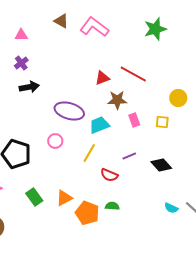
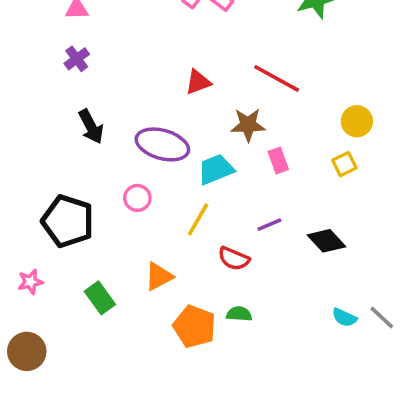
red triangle: (102, 78) -> (198, 82), moved
black arrow: (29, 87) -> (91, 127), moved, turned 72
yellow square: (162, 122) -> (344, 164), moved, turned -32
orange triangle: (64, 198) -> (159, 276), moved

